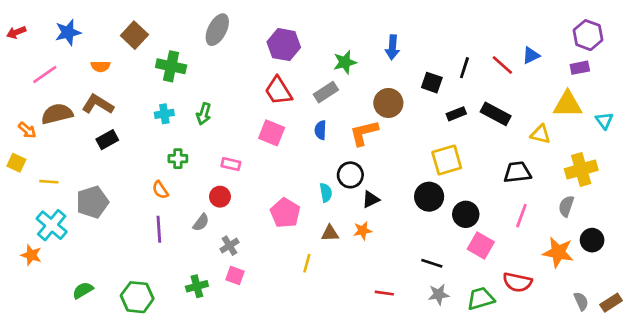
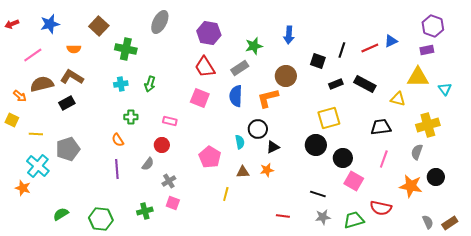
red line: (502, 65) -> (370, 48), turned -66
blue semicircle: (320, 130) -> (236, 96), size x1.5
black rectangle: (107, 140) -> (67, 103), moved

